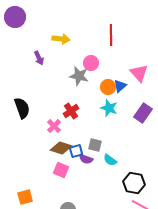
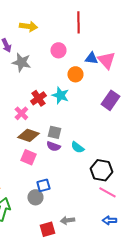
gray star: (79, 76) -> (21, 62), moved
blue triangle: (120, 86) -> (91, 58), moved, turned 48
cyan star: (109, 108) -> (60, 95), moved
gray square: (95, 145) -> (54, 132), moved
blue square: (76, 151) -> (43, 185), moved

